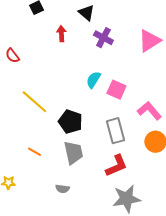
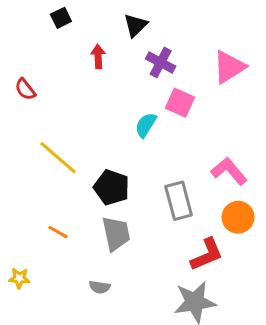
black triangle: (86, 13) -> (135, 25), turned 36
pink square: (116, 90) -> (180, 103), moved
red L-shape: (116, 166) -> (207, 254), moved

